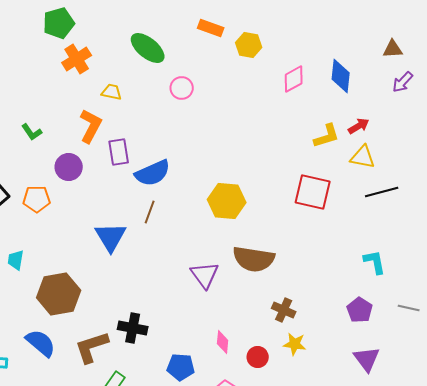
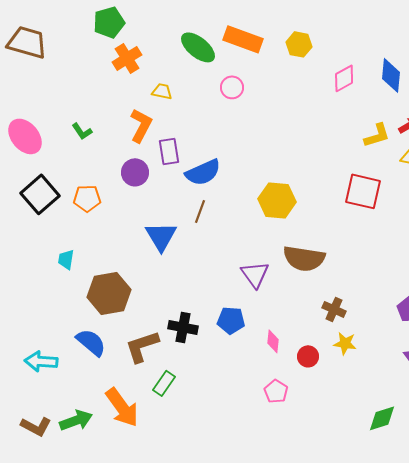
orange rectangle: (211, 28) -> (243, 39), moved, size x1.5
purple circle: (69, 167) -> (135, 172), moved
blue pentagon: (181, 367) -> (231, 320), moved

